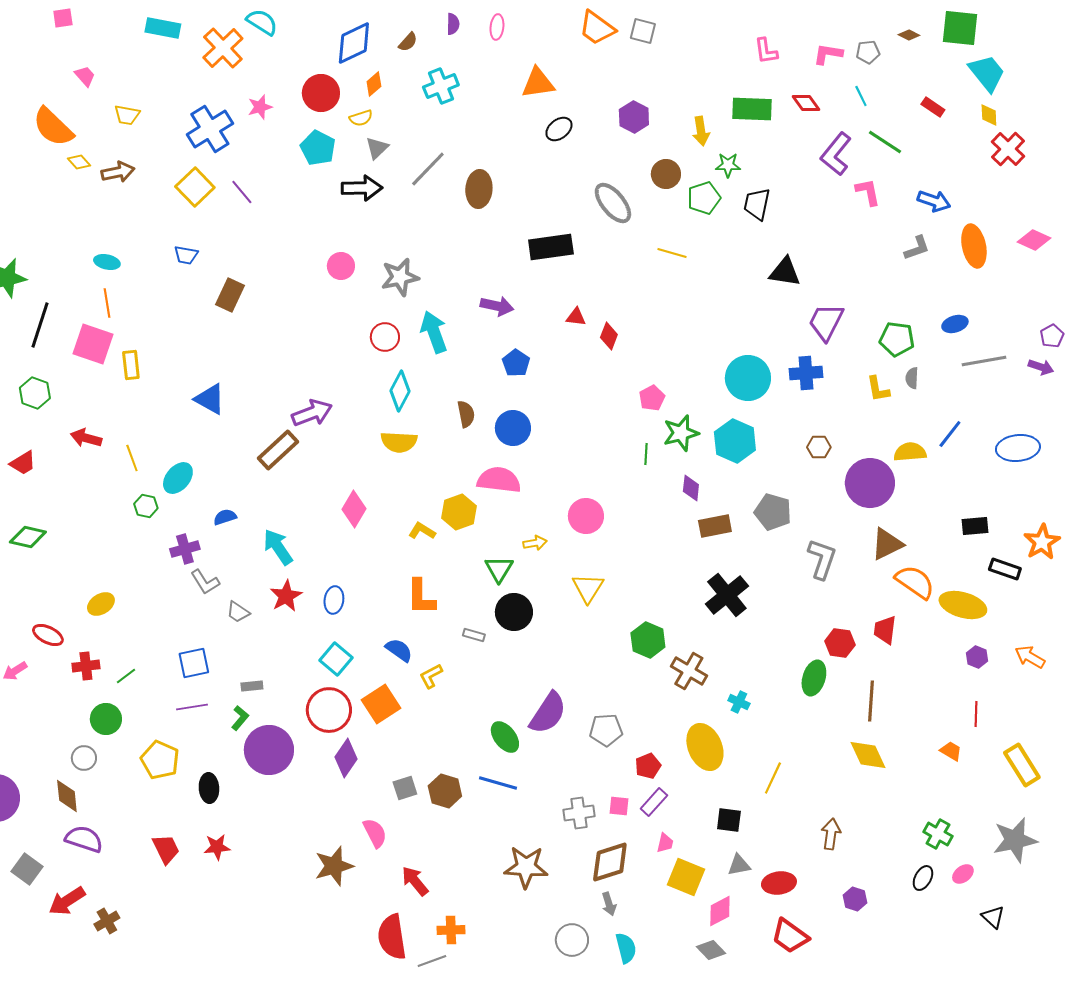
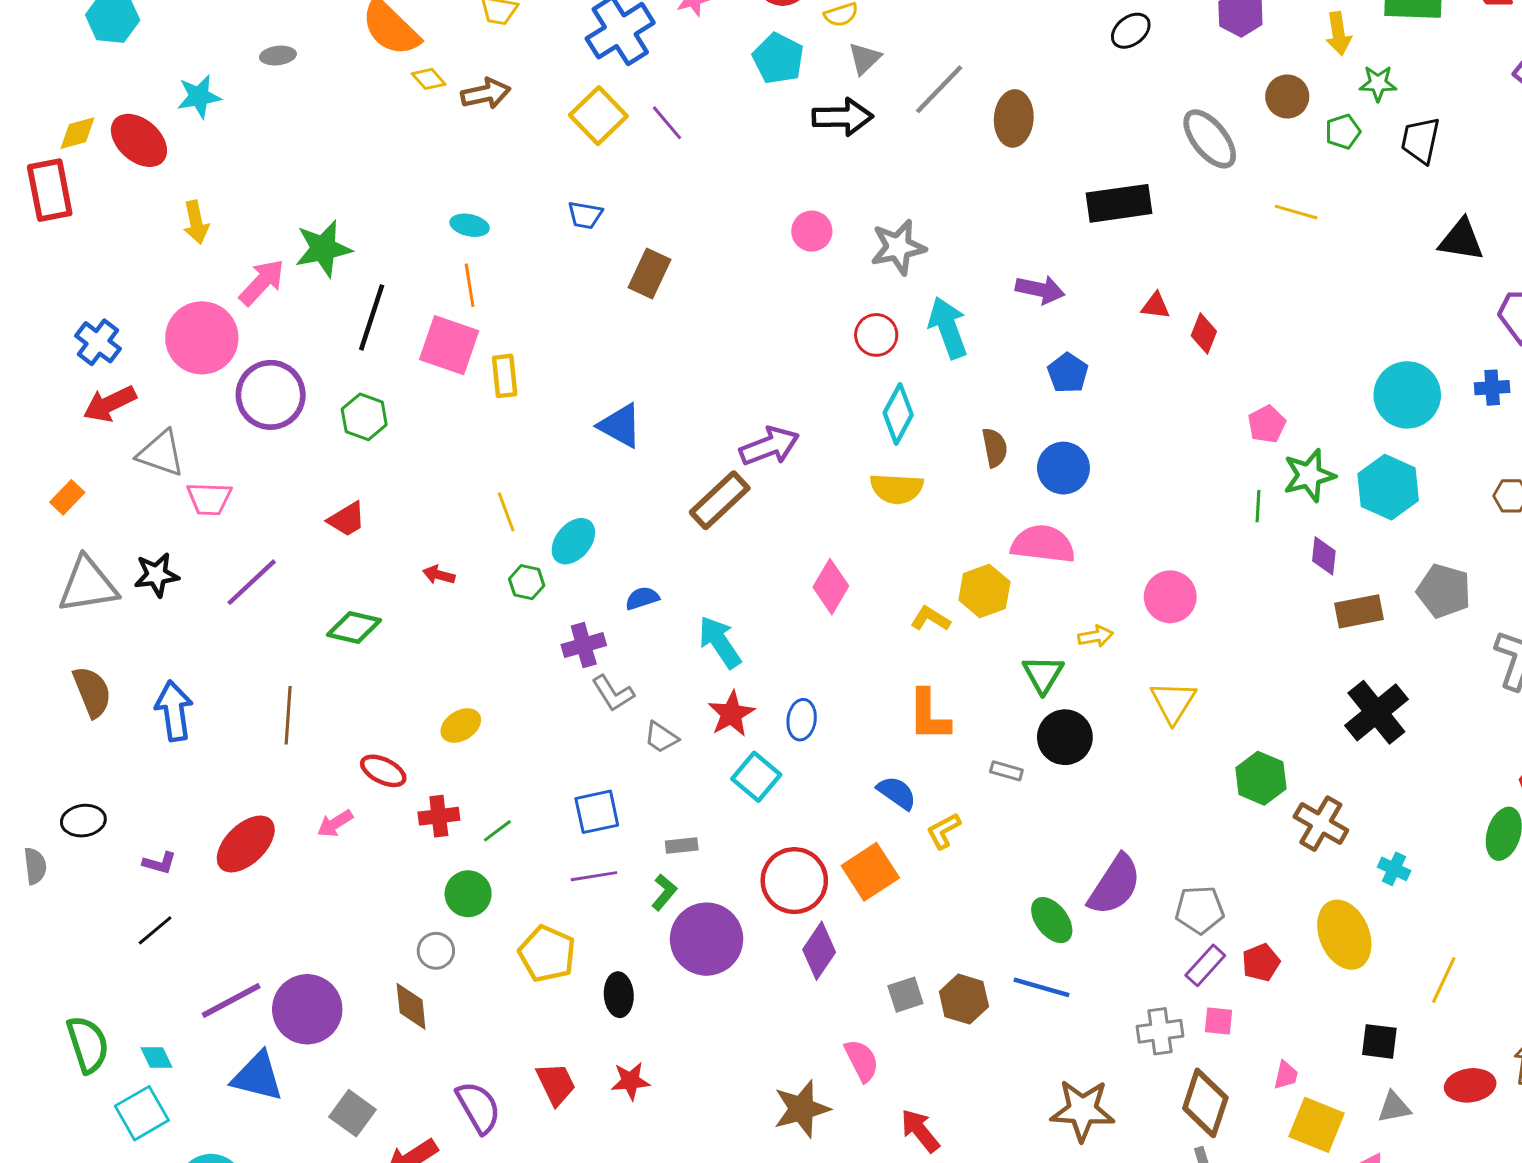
green pentagon: (704, 198) -> (1343, 132), size x0.7
blue cross: (806, 373) -> (1492, 388), size x0.7
red arrow: (86, 438) -> (439, 575), moved, size x0.7
cyan square: (336, 659) -> (756, 777), moved
purple rectangle: (654, 802) -> (1205, 965), moved
purple semicircle: (84, 839) -> (478, 1107), moved, turned 42
brown diamond: (610, 862) -> (1205, 1103), turned -54
red ellipse: (779, 883) -> (1470, 1085), moved

